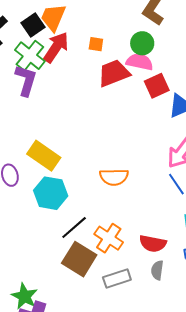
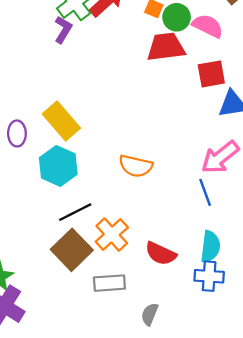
green circle: (142, 43) -> (177, 17), moved
pink semicircle: (140, 62) -> (208, 26), moved
purple L-shape: (26, 80) -> (63, 30), size x0.7
gray semicircle: (157, 270) -> (150, 314), moved

